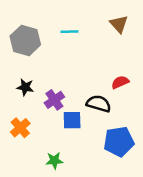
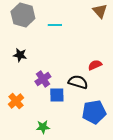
brown triangle: (119, 24) -> (100, 11), moved
gray hexagon: (25, 40) -> (23, 15), moved
black star: (25, 87) -> (20, 55), moved

